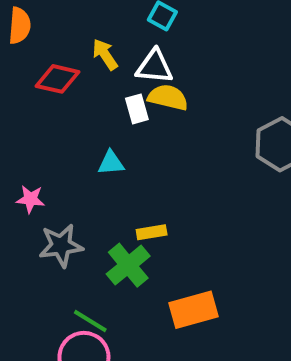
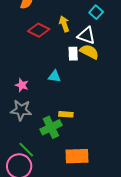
pink star: (30, 199) -> (22, 85), moved

